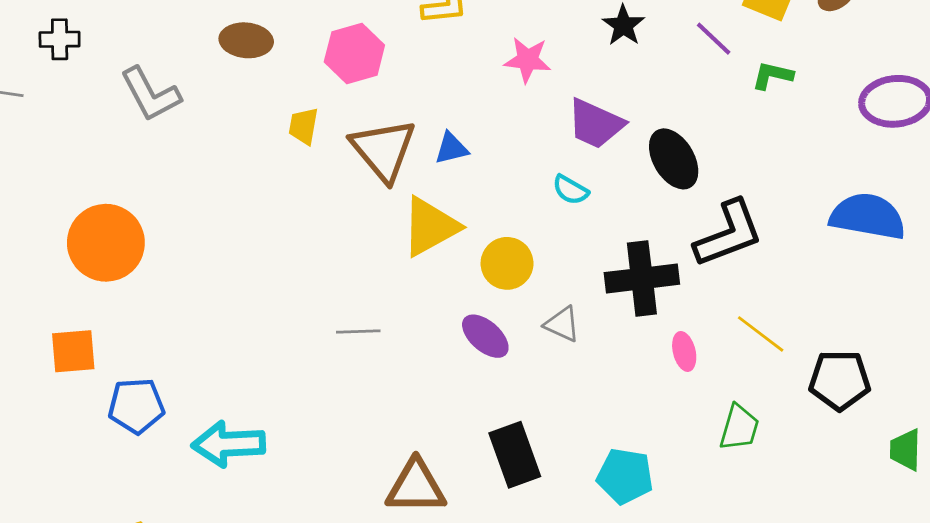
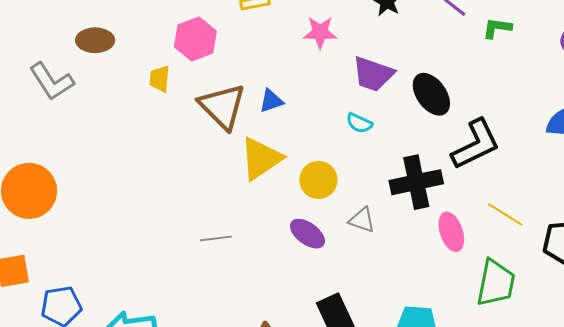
brown ellipse: (246, 40) -> (95, 40), moved
yellow trapezoid: (303, 126) -> (160, 79), moved
pink ellipse: (684, 351) -> (451, 232), size x1.4
green trapezoid: (739, 428) -> (496, 283), size x1.4

